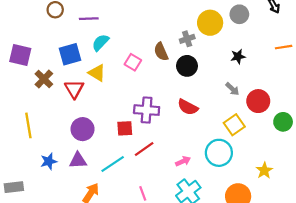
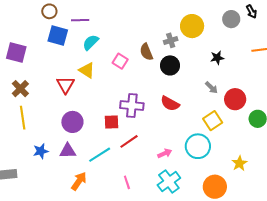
gray circle: (239, 14) -> (231, 19), moved
blue square: (70, 54) -> (58, 36), moved, turned 30
brown cross: (44, 79) -> (20, 89), moved

